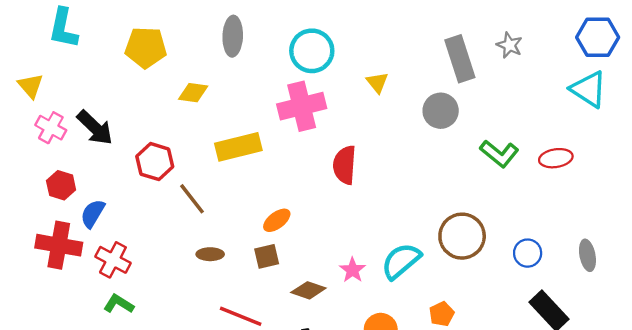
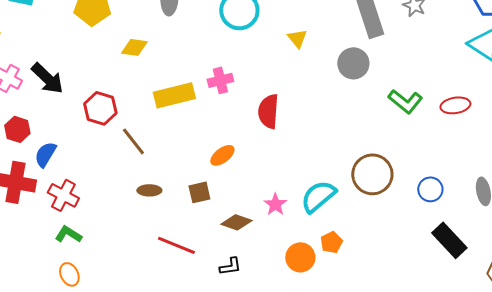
pink cross: (302, 106) -> (220, 80), moved, size x0.6
orange ellipse: (277, 220) -> (222, 155), moved
orange pentagon: (442, 314) -> (331, 242), moved

